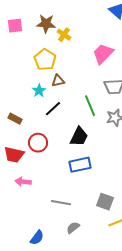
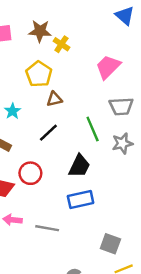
cyan star: (39, 91) -> (12, 111), moved
gray line: (61, 203) -> (47, 228), moved

